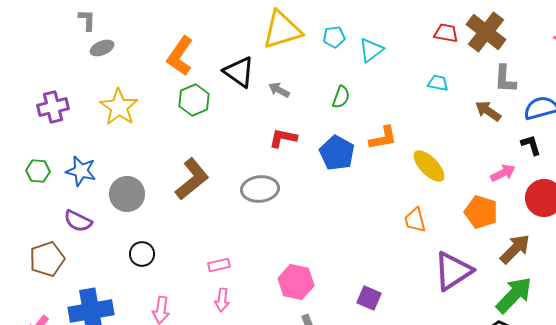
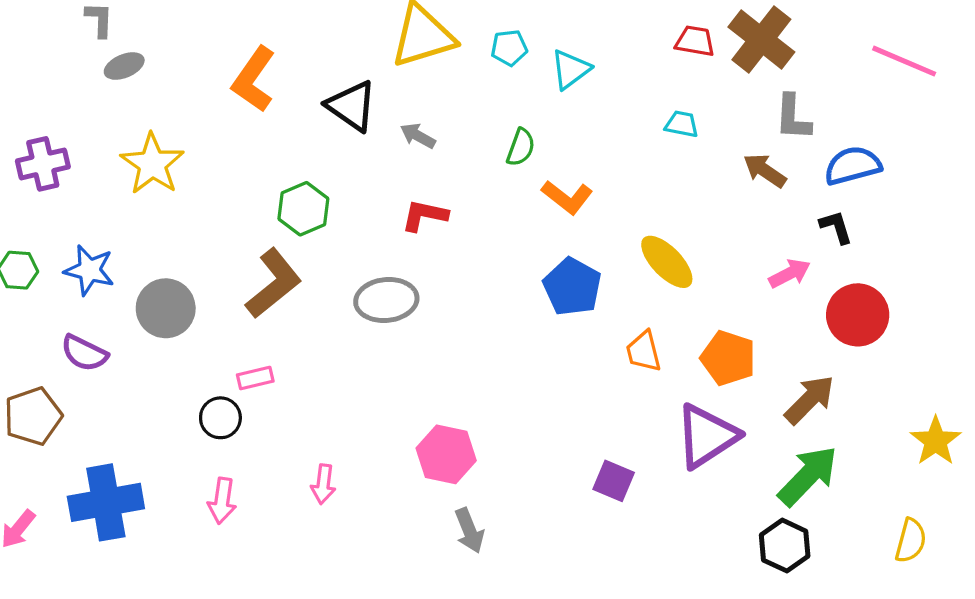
green hexagon: (194, 100) -> (303, 209), moved
orange L-shape: (383, 138) -> (567, 197), moved, turned 48
blue pentagon: (337, 153) -> (572, 287), moved
orange pentagon: (481, 212) -> (728, 358), moved
black circle: (142, 254) -> (220, 418), moved
pink rectangle: (219, 265) -> (255, 378), moved
purple square: (369, 298) -> (614, 481), moved

